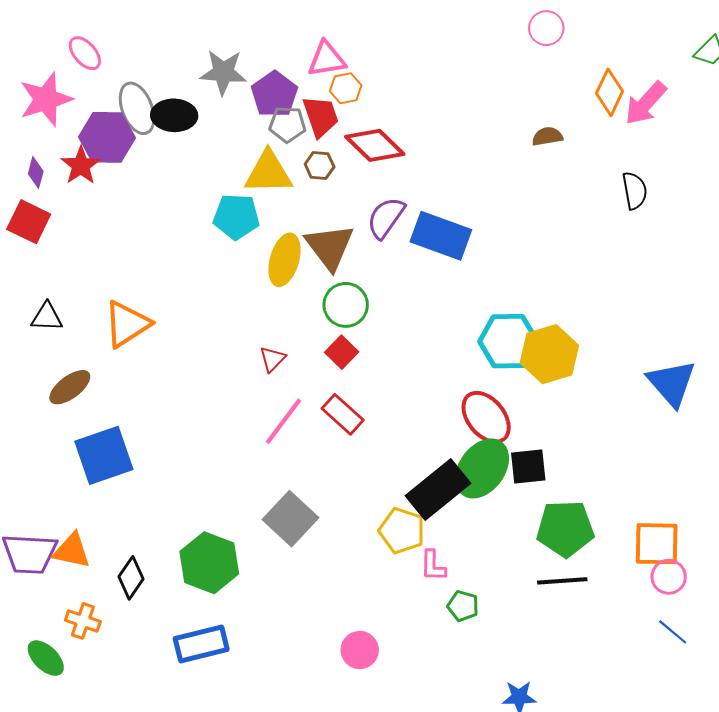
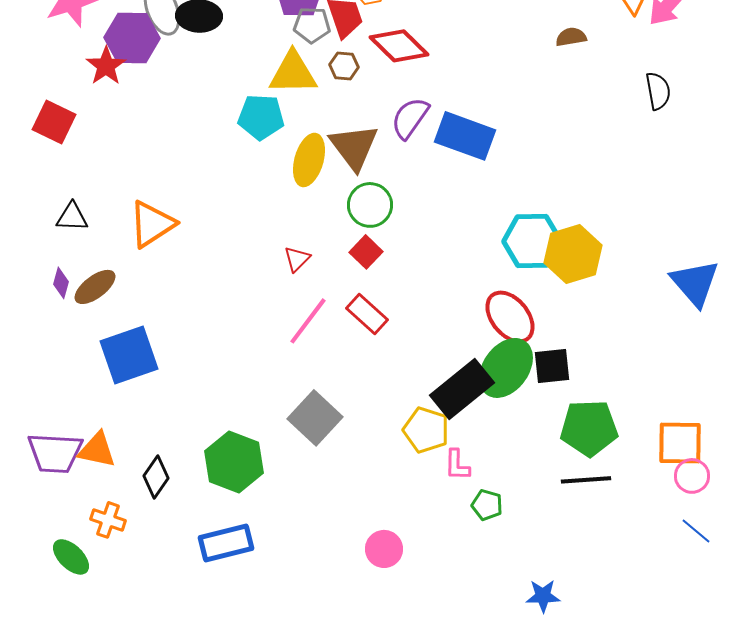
purple diamond: (36, 173) -> (61, 283), moved

